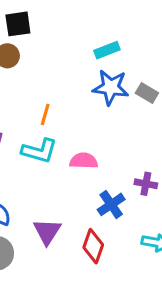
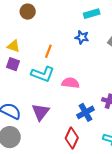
blue star: (111, 87) -> (82, 37), moved, size x0.6
purple triangle: (47, 232) -> (41, 112), moved

